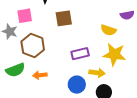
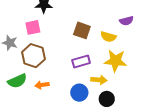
pink square: (25, 16) -> (33, 27), moved
brown square: (64, 18) -> (82, 30), moved, turned 30

